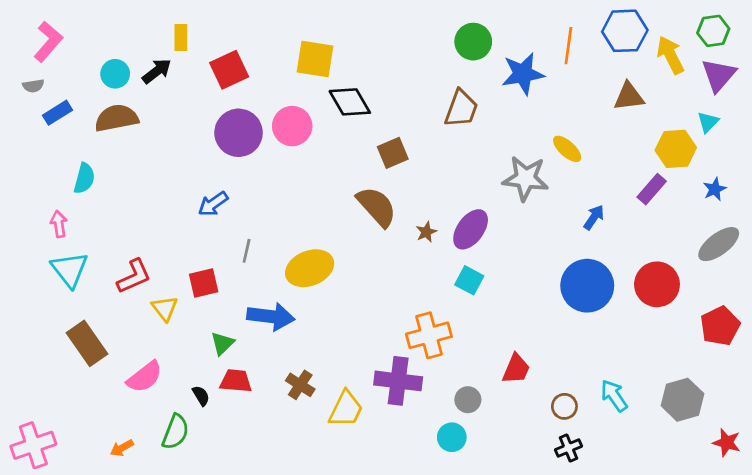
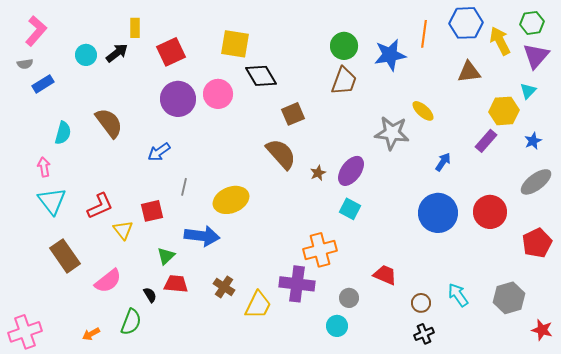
green circle: (473, 42) -> (344, 46), moved
brown semicircle: (116, 118) -> (109, 123), moved, turned 64
red trapezoid: (516, 369) -> (385, 275), turned -90

